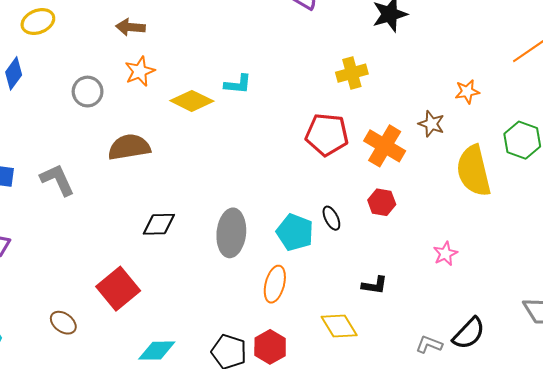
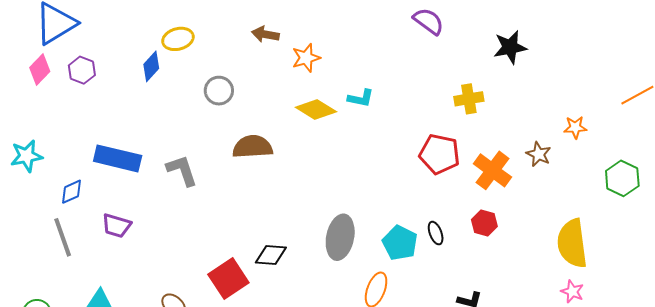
yellow ellipse: (38, 22) -> (178, 39), moved
orange star: (140, 71) -> (306, 58), moved
yellow semicircle: (474, 171) -> (572, 243), moved
black diamond: (159, 224) -> (271, 255), moved
pink star: (445, 254) -> (572, 291), moved, turned -30

